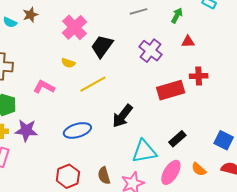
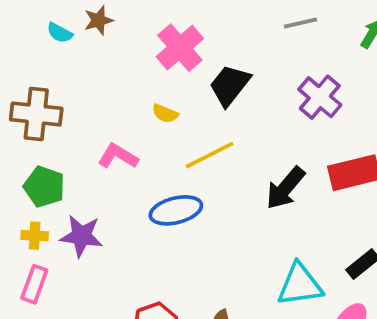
black arrow: (122, 116) -> (285, 188), moved
blue ellipse: (77, 130) -> (176, 210), moved

